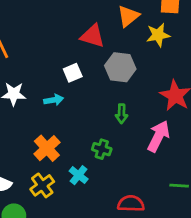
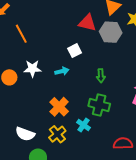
gray hexagon: (120, 67) -> (111, 32), moved
green arrow: (122, 114) -> (101, 76), moved
green cross: (102, 149) -> (99, 105), size x1.5

